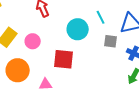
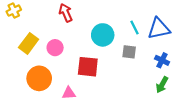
cyan line: (101, 17) -> (134, 28), moved
gray square: (111, 41) -> (129, 52), moved

